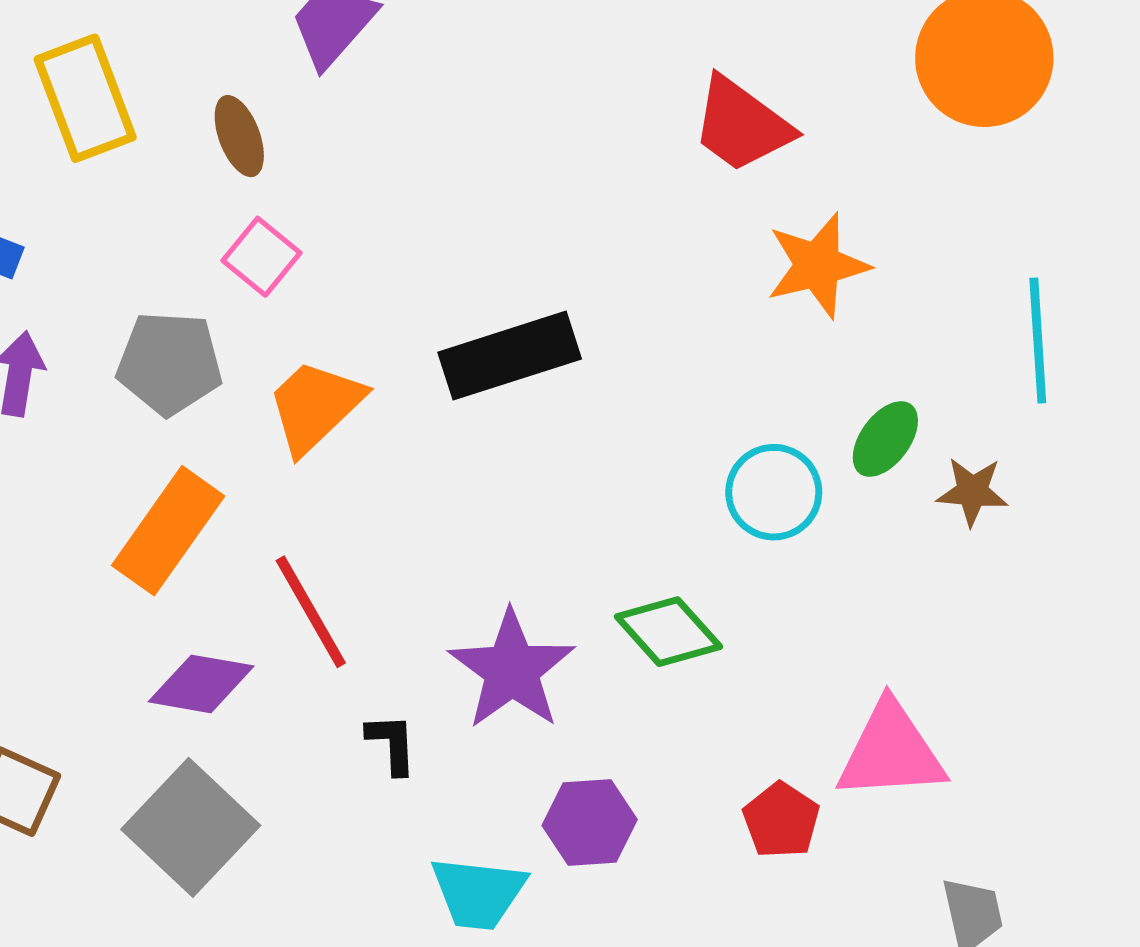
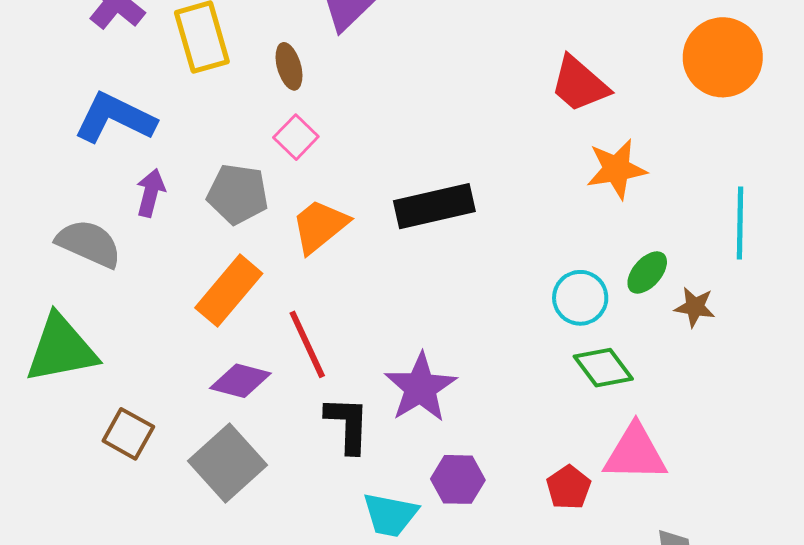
green diamond: (668, 632) -> (603, 368), moved
black L-shape: (392, 744) -> (348, 424), size x1.6

